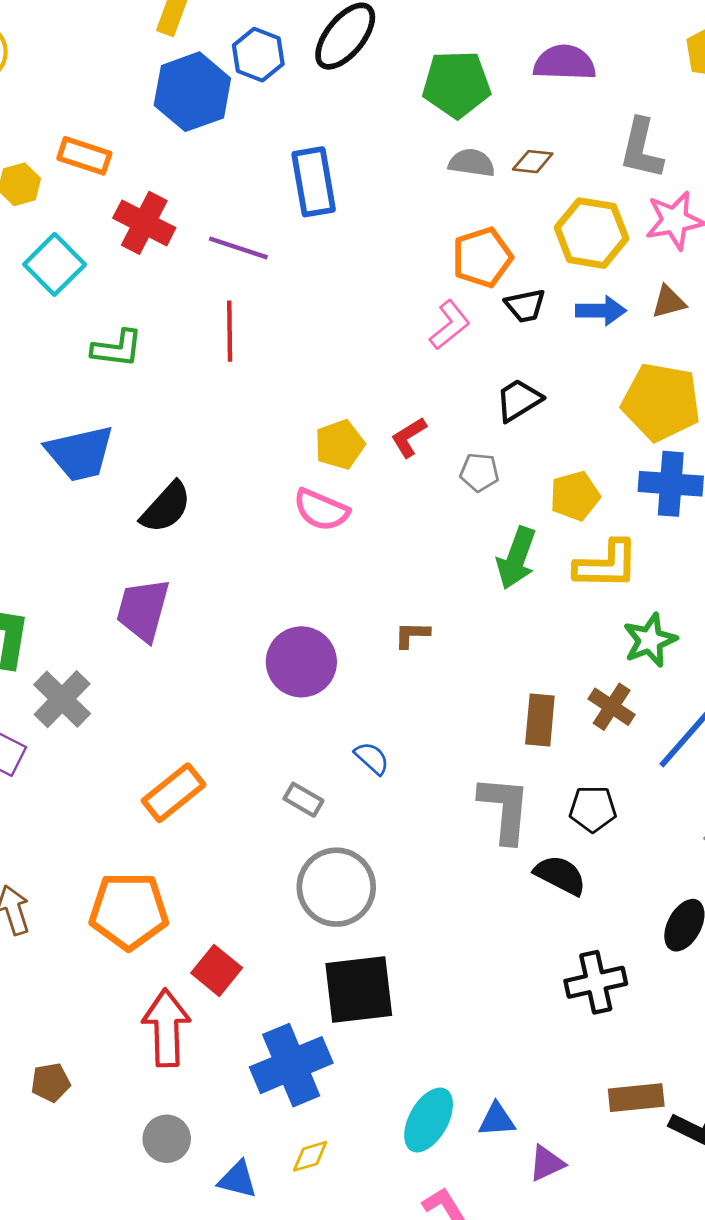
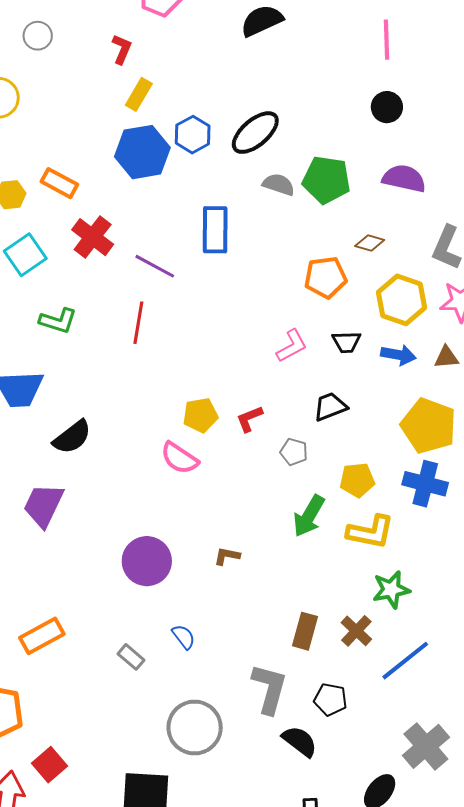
gray semicircle: (472, 163) -> (279, 184), moved
orange pentagon: (482, 257) -> (326, 277), moved
gray circle: (336, 887) -> (195, 727), moved

